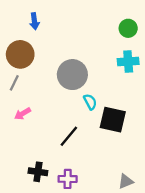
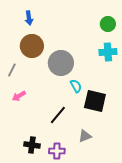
brown circle: (20, 54) -> (32, 46), moved
gray triangle: (126, 181) -> (85, 136), moved

